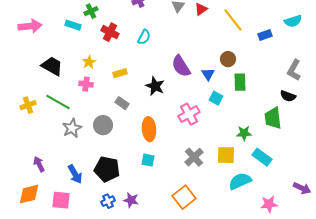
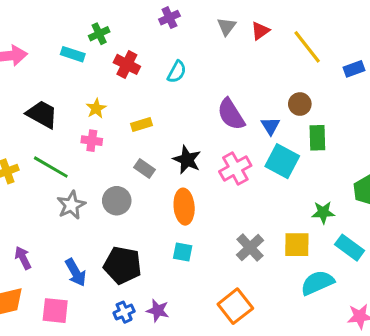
black star: (155, 86) -> (187, 160), moved
cyan square: (216, 98) -> (282, 161), size x1.6
pink cross: (189, 114) -> (235, 168), moved

